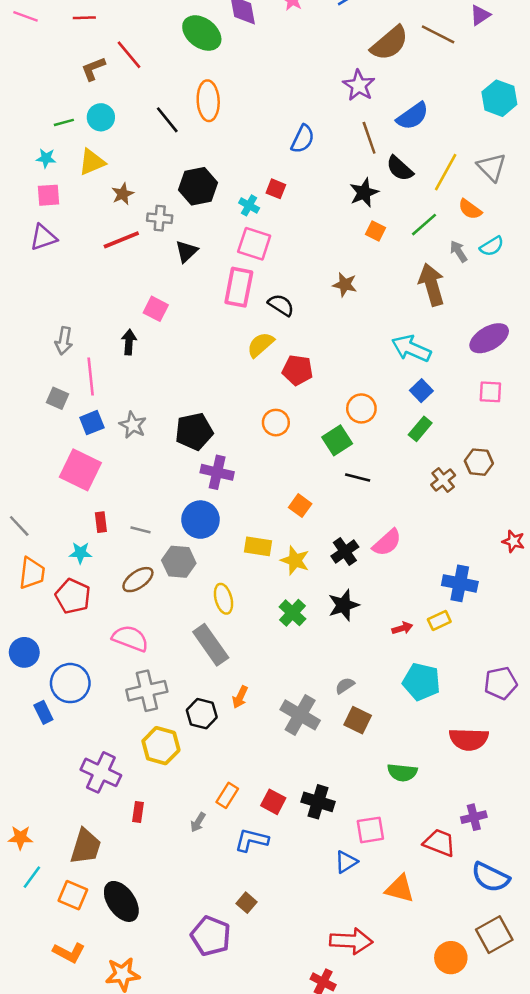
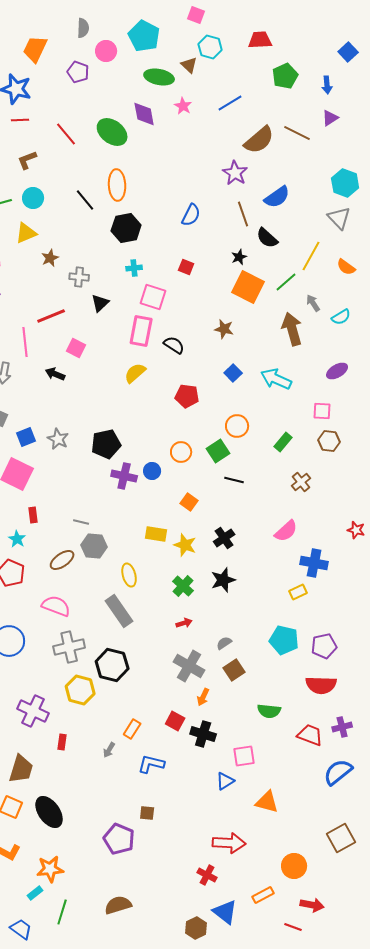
red line: (129, 55) -> (66, 134), moved
gray triangle: (492, 167) -> (339, 218), moved
yellow line: (446, 172) -> (311, 256), moved
black hexagon: (198, 186) -> (126, 228), moved
red square: (276, 189) -> (186, 267), moved
black star: (364, 193) -> (239, 257), size x0.7
cyan cross: (249, 205) -> (134, 268), moved, turned -35
orange semicircle: (470, 209) -> (346, 267), moved
orange square: (375, 231) -> (248, 287), size x2.0
red line: (121, 240) -> (51, 316), moved
cyan semicircle: (492, 246) -> (341, 317), moved
purple ellipse: (489, 338) -> (337, 371), size x0.7
black arrow: (129, 342) -> (55, 374), turned -72
yellow semicircle: (261, 345) -> (135, 373), moved
pink line: (91, 377) -> (25, 342), moved
blue square: (421, 391) -> (233, 373), moved
pink square: (490, 392) -> (322, 411), moved
orange circle: (276, 423) -> (181, 452), moved
brown hexagon: (479, 462) -> (329, 441), moved
blue circle: (201, 520) -> (152, 471), moved, size x0.6
gray line: (140, 530) -> (81, 522), moved
pink semicircle: (387, 543) -> (286, 531), moved
cyan star: (80, 553) -> (17, 539), turned 30
red arrow: (402, 628) -> (184, 623), moved
purple pentagon: (501, 683) -> (324, 646), moved
orange arrow: (240, 697) -> (203, 697), moved
black hexagon: (202, 714) -> (112, 665), size x1.4
brown square: (358, 720) -> (234, 670), turned 30
red square: (273, 802) -> (175, 721), moved
purple cross: (474, 817) -> (342, 727), moved
red trapezoid: (439, 843) -> (310, 735), moved
blue semicircle: (490, 877) -> (338, 772), moved, turned 116
brown square: (246, 903) -> (147, 813), turned -35
orange circle: (451, 958) -> (294, 866), moved

